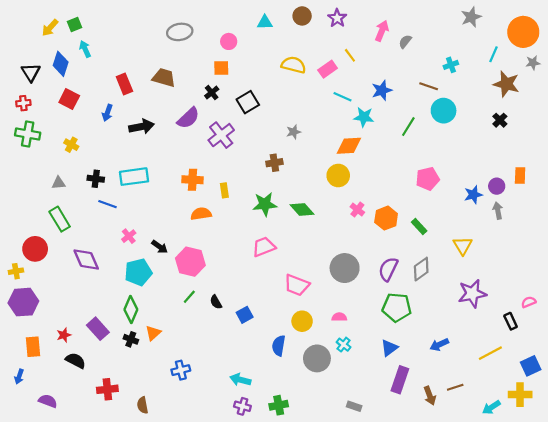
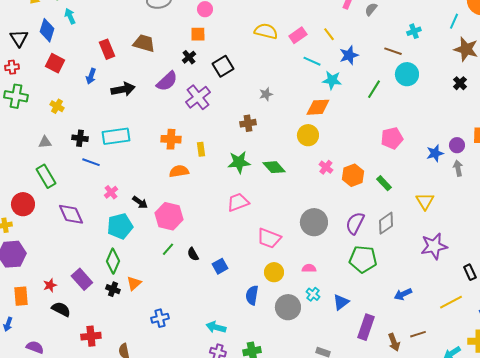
yellow line: (350, 55) -> (329, 34), moved
blue triangle: (389, 348) -> (341, 302), moved

